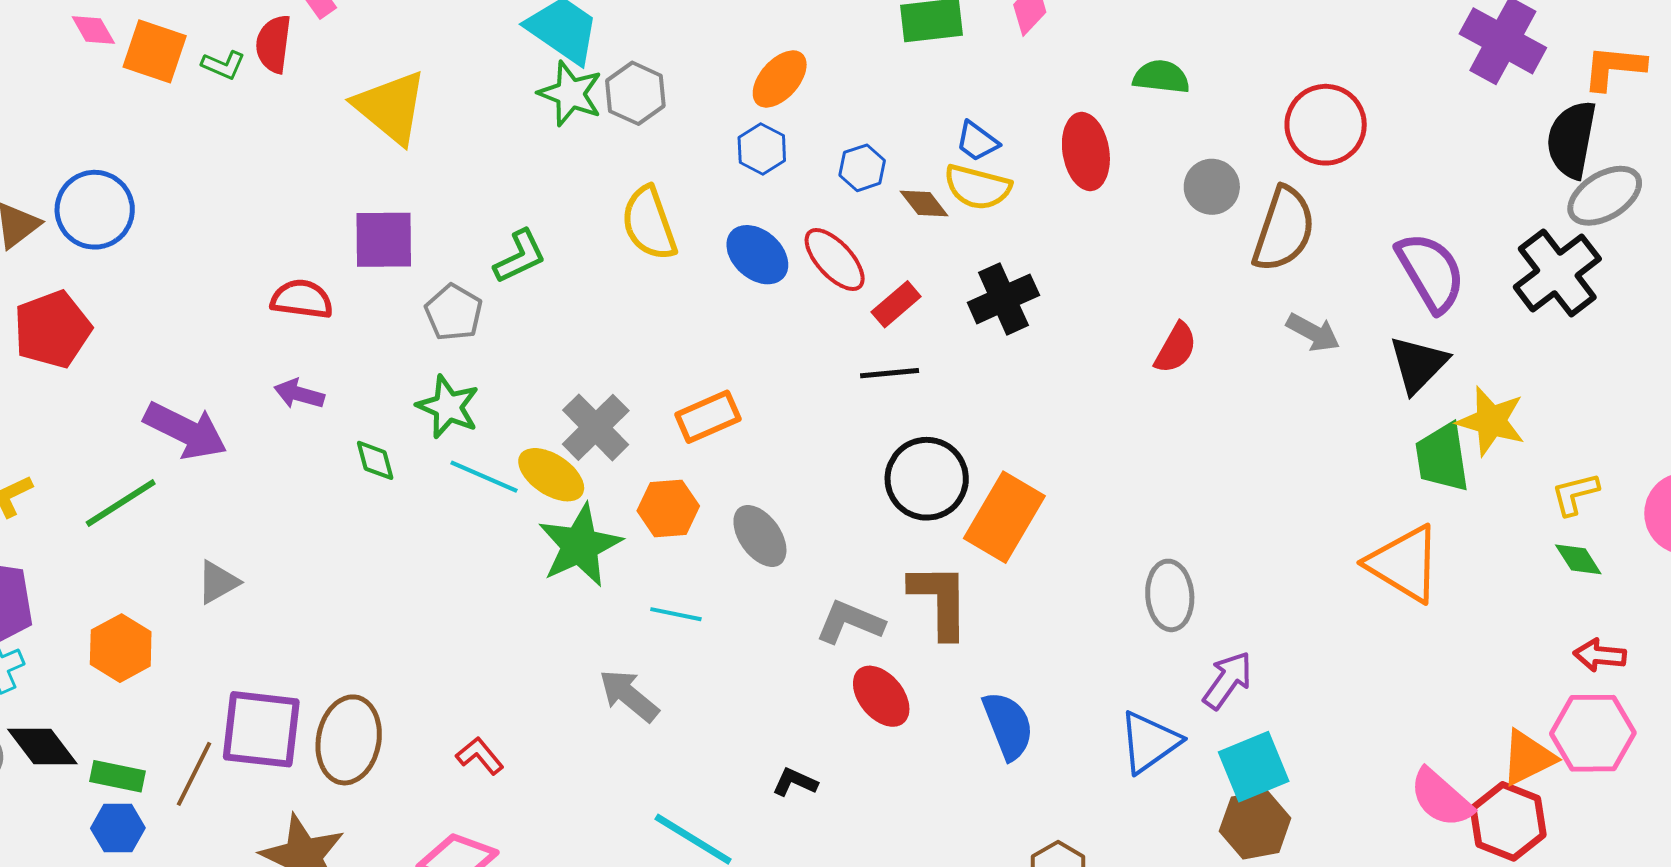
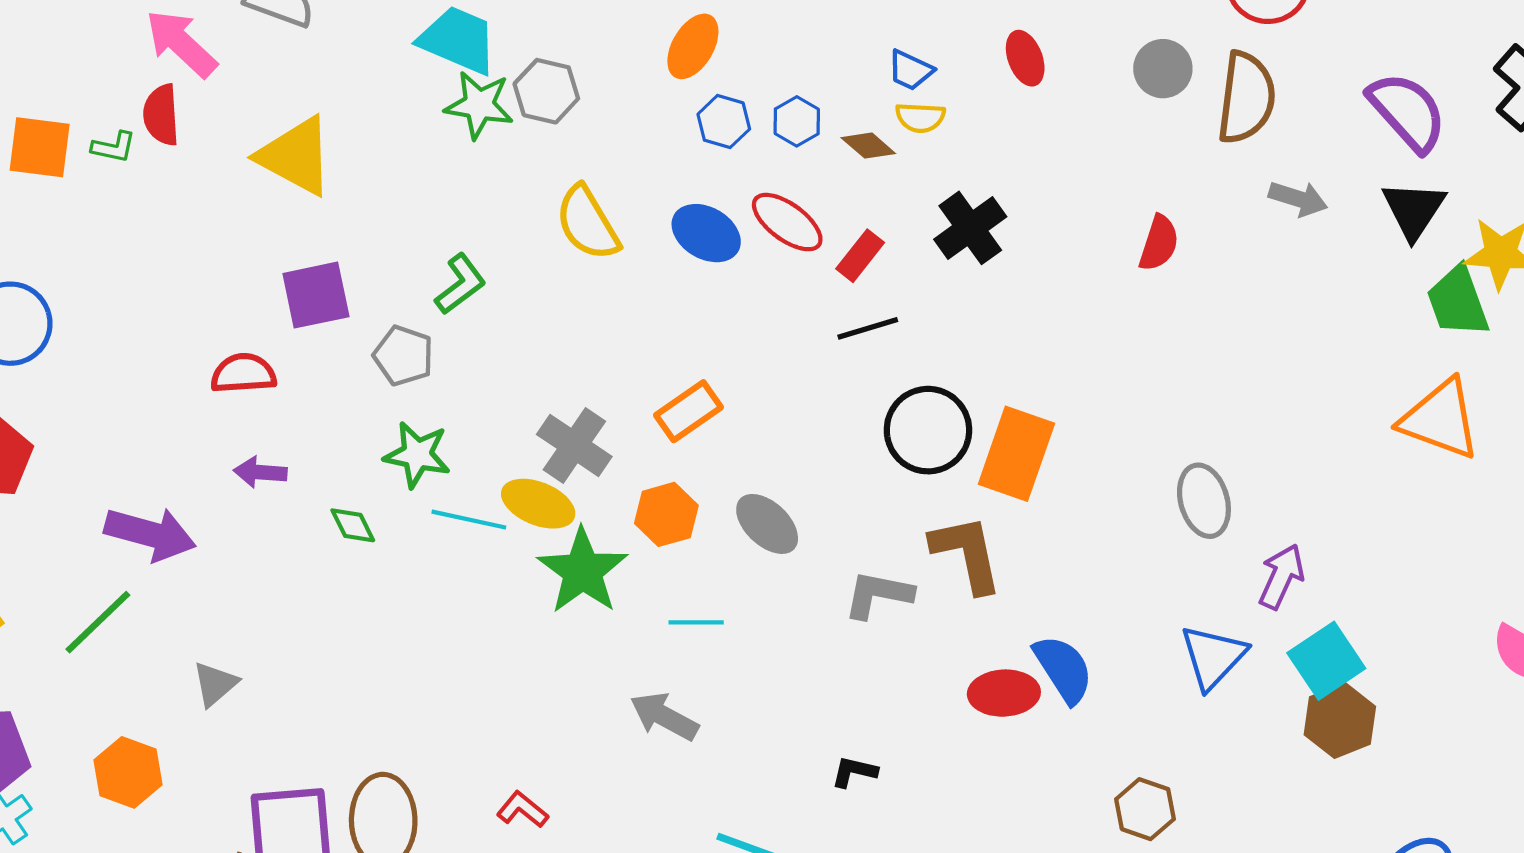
blue hexagon: (762, 149) -> (724, 122), moved
red ellipse: (1086, 152) -> (1025, 58), size x0.7
yellow semicircle: (978, 187) -> (920, 117), size x0.7
red ellipse: (881, 696) -> (1004, 693), moved, turned -42

